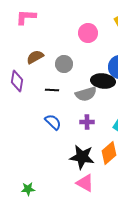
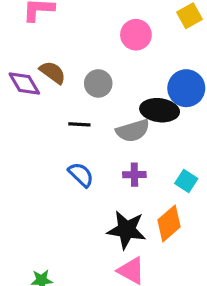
brown semicircle: (35, 57) -> (53, 72), turned 66
purple diamond: (17, 81) -> (24, 83), moved, turned -40

